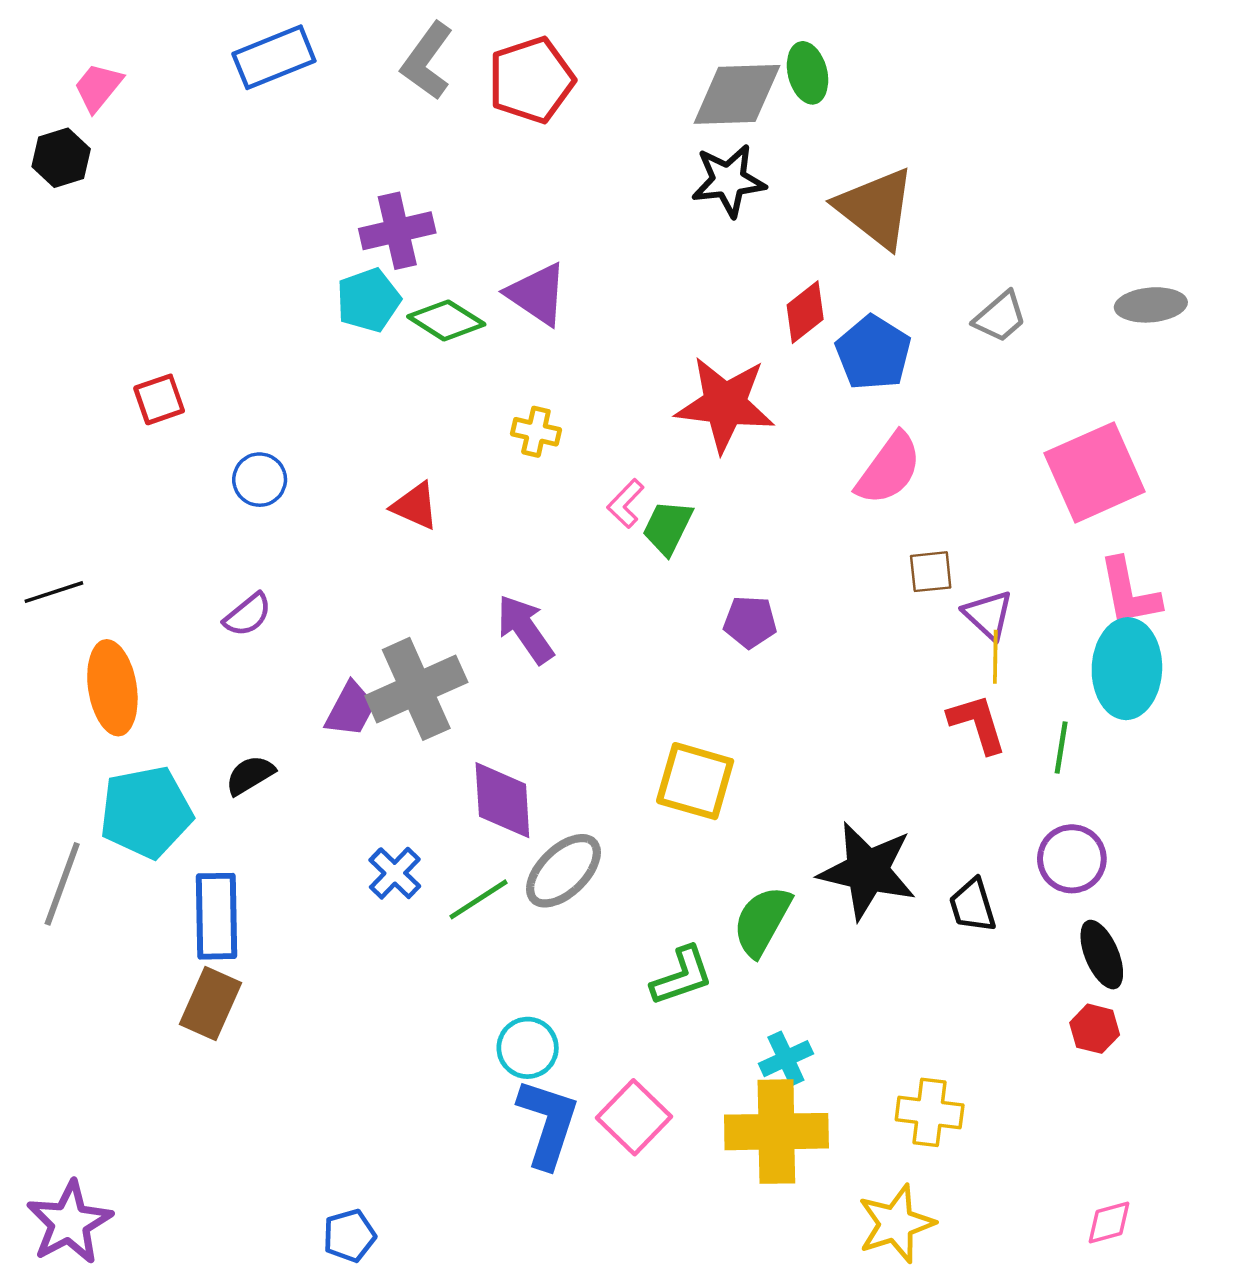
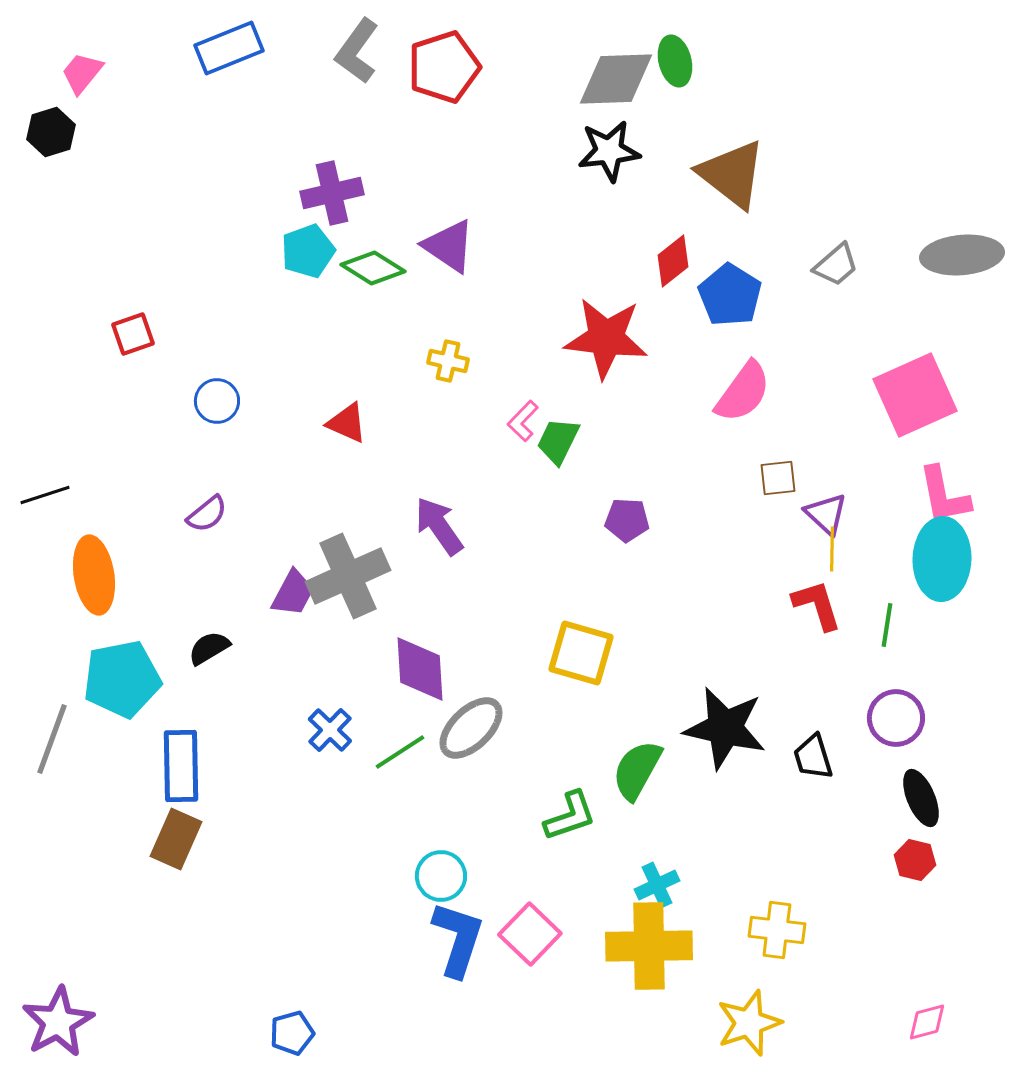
gray ellipse: (1151, 305) -> (962, 255), size x1.4

